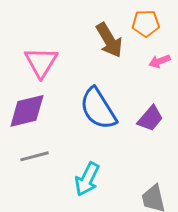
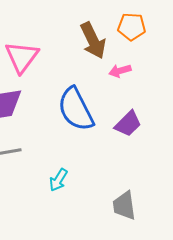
pink arrow: (160, 61) -> (120, 71), moved
cyan arrow: (87, 179) -> (58, 180), size x0.7

